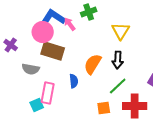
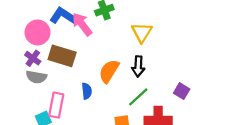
pink arrow: (70, 24) -> (82, 24), size x1.5
pink circle: (43, 32) -> (37, 32), moved
purple cross: (11, 45) -> (33, 58), moved

